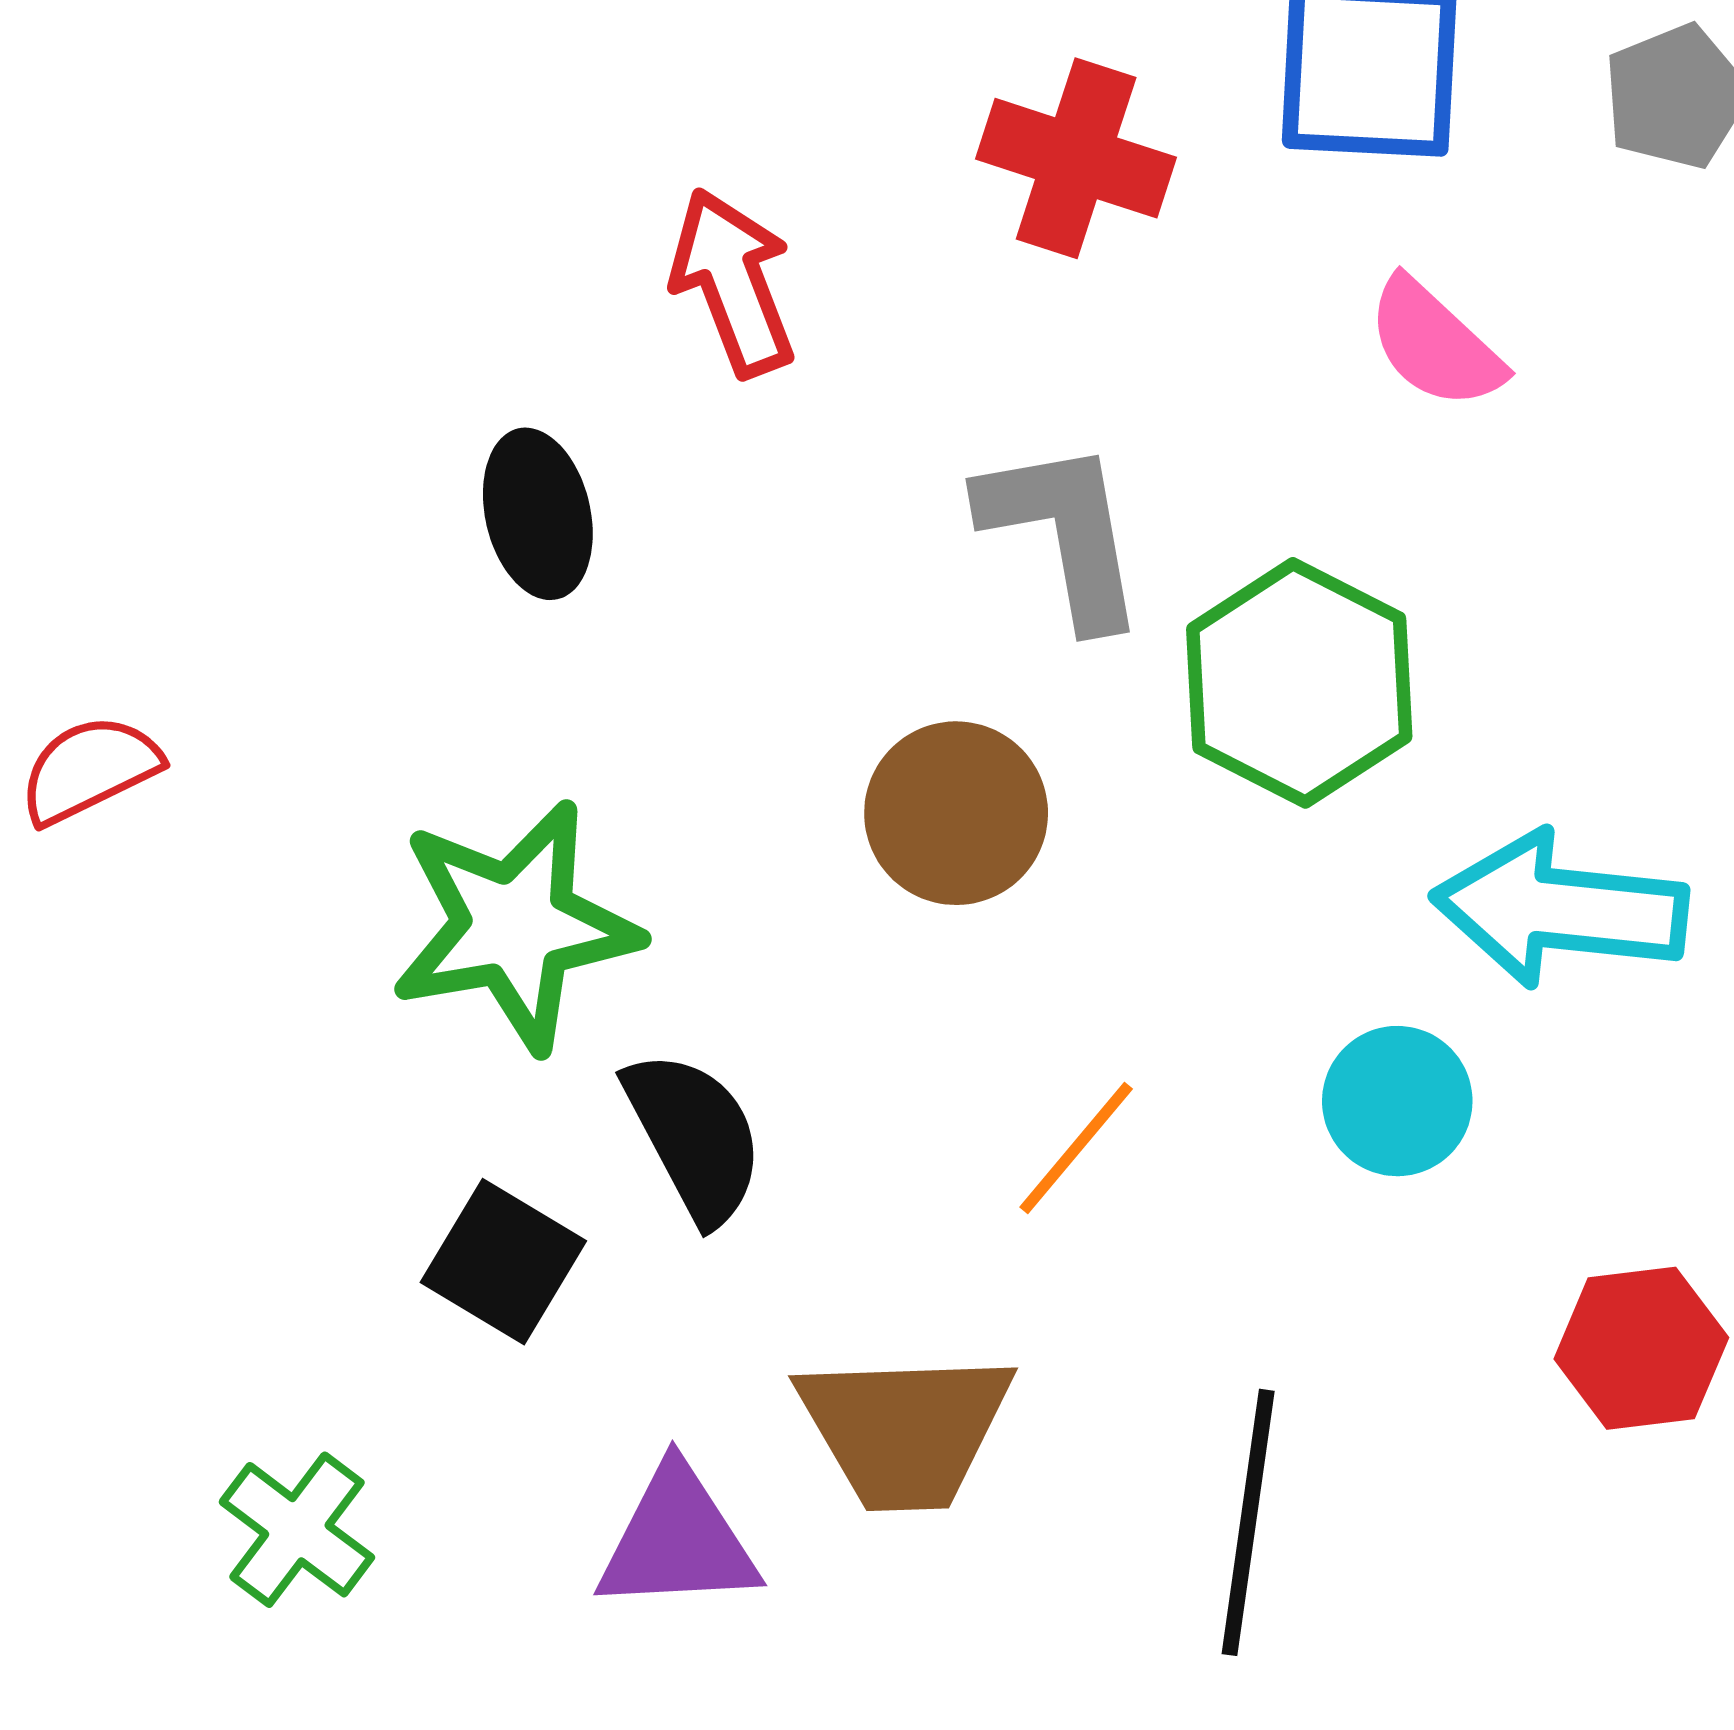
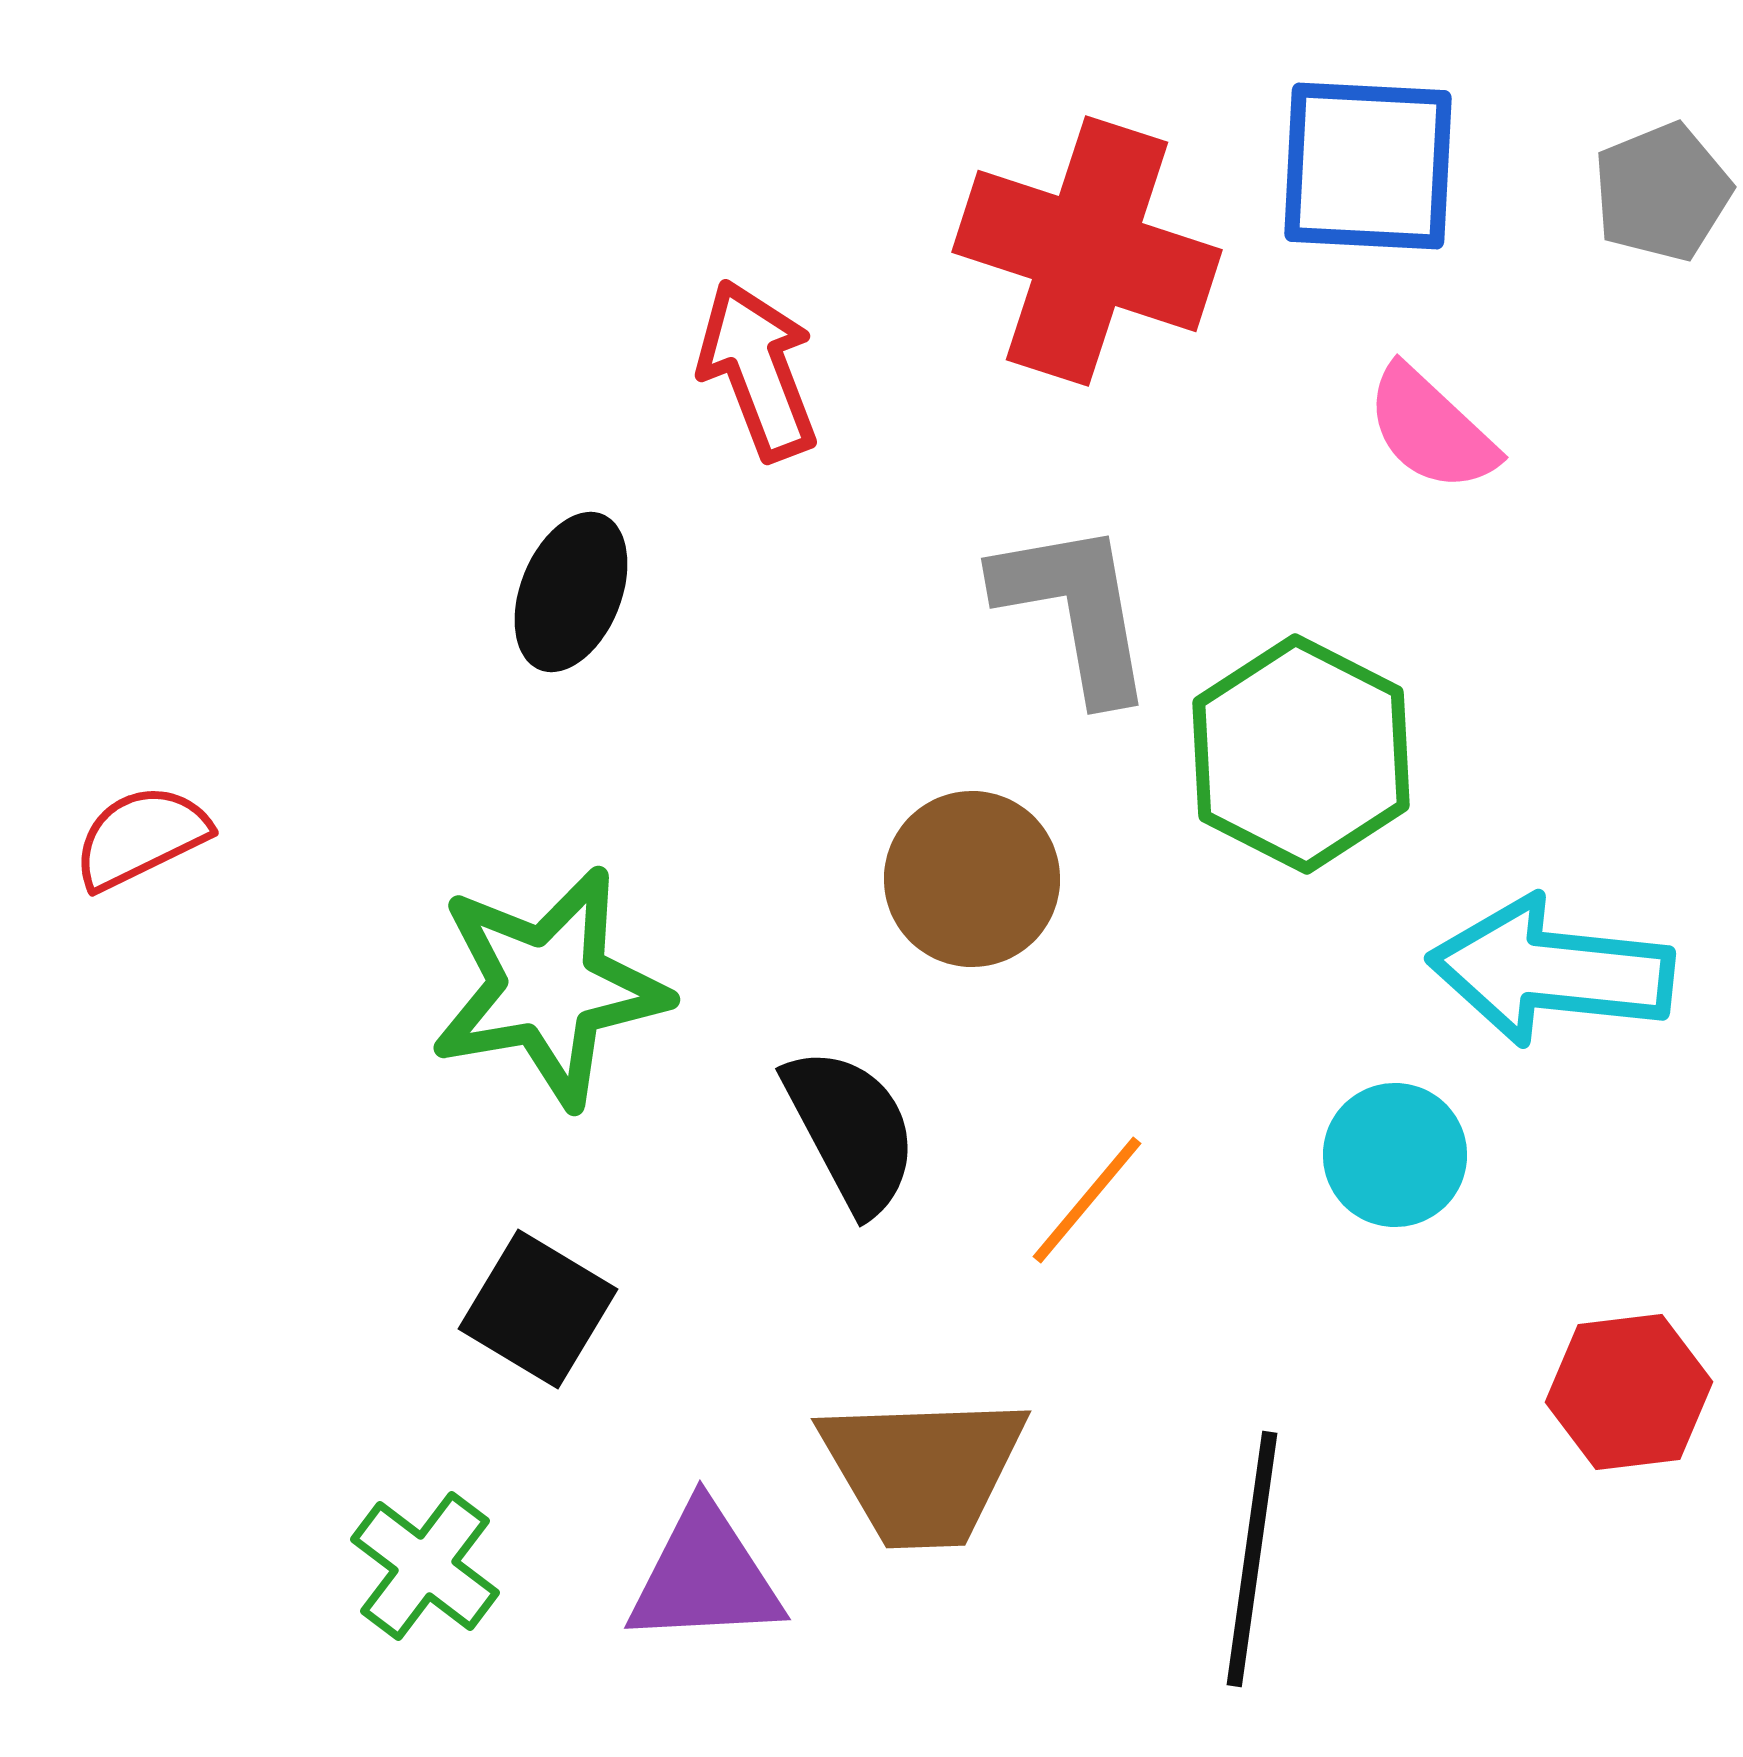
red cross: (1076, 158) -> (1087, 251), size x1.4
black ellipse: (538, 514) -> (571, 592), turned 35
black semicircle: (694, 1137) -> (851, 1130), moved
green cross: (297, 1530) -> (425, 1566), moved

